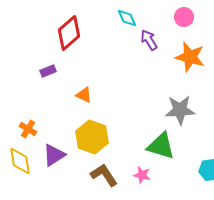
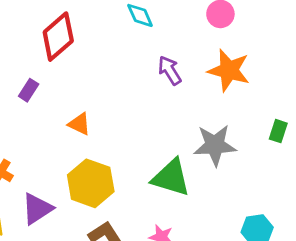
purple arrow: (149, 40) -> (170, 70), moved
purple rectangle: (48, 71) -> (29, 90), turned -35
green triangle: (161, 146) -> (171, 178), moved

